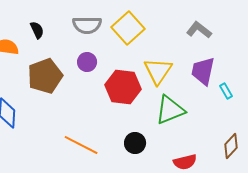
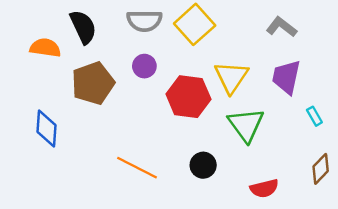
black semicircle: (37, 30) -> (83, 27), size x1.6
cyan rectangle: (226, 91) -> (314, 116), moved
green triangle: (170, 110) -> (246, 125), turned -44

